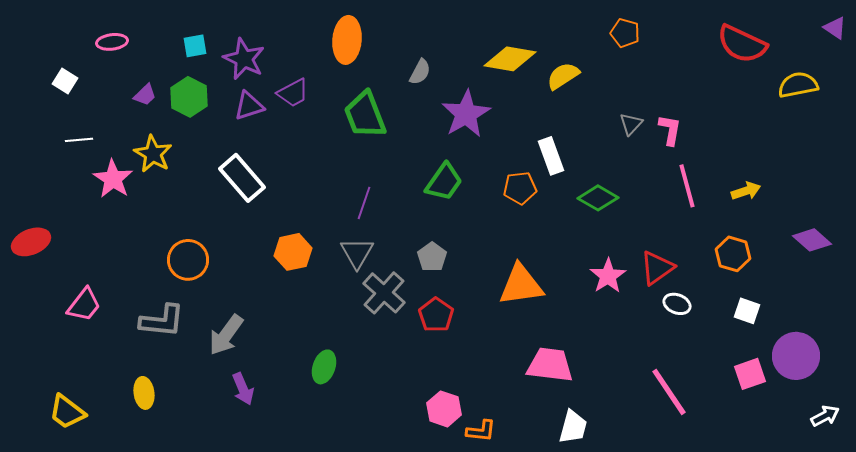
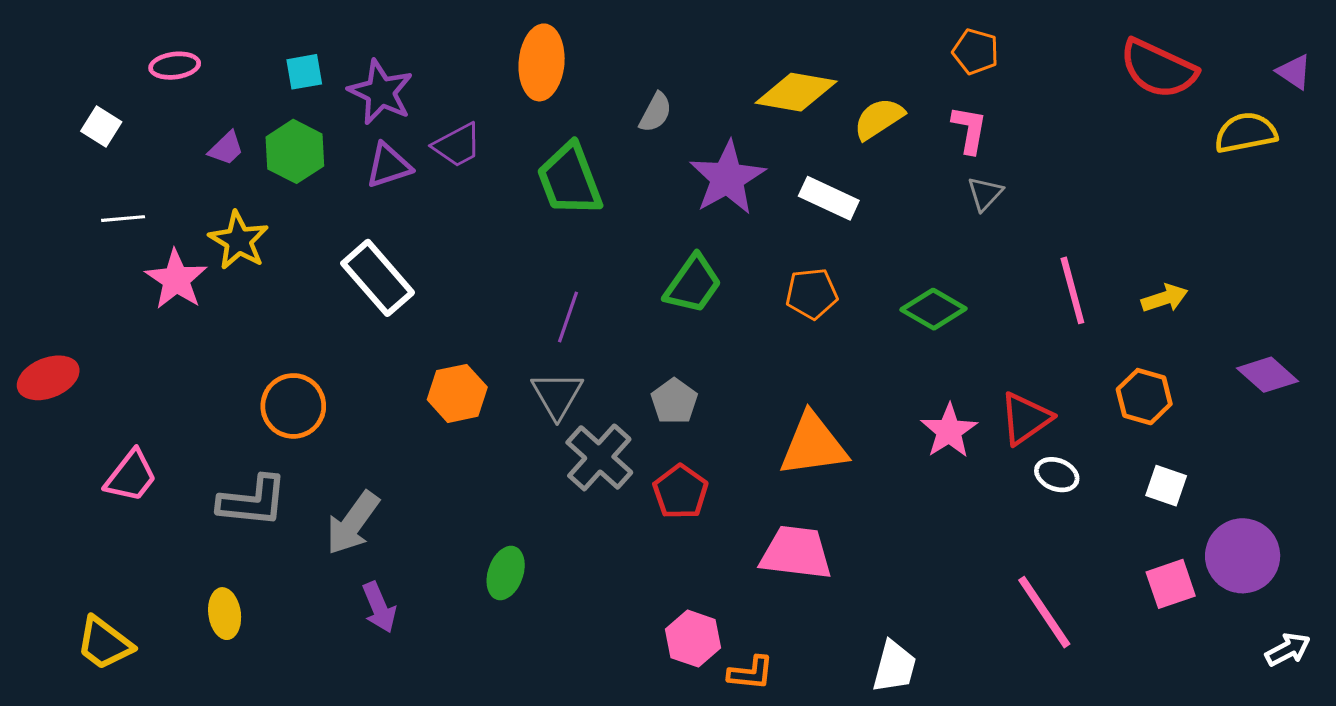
purple triangle: (835, 28) -> (1294, 72), moved
pink L-shape: (670, 130) -> (969, 130), moved
white rectangle: (551, 156) -> (829, 198), moved, turned -45
pink trapezoid: (550, 365) -> (796, 553), moved

